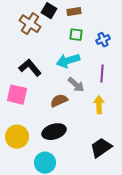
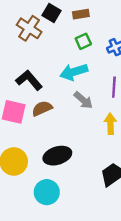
green square: (76, 35) -> (83, 41), turned -32
brown semicircle: (59, 101) -> (42, 108), moved

